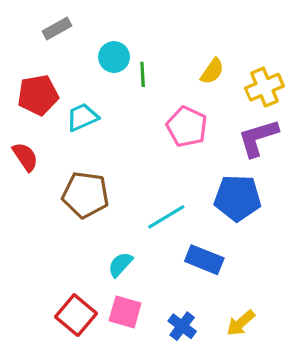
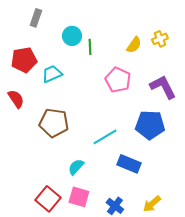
gray rectangle: (57, 29) -> (36, 18), turned -42
yellow cross: (264, 87) -> (160, 39), moved, size x0.7
purple L-shape: (258, 138) -> (163, 87), turned 80

